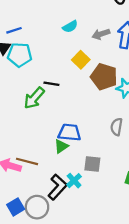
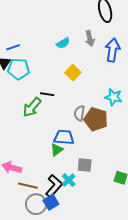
gray arrow: (101, 34) -> (90, 38), moved, turned -84
brown pentagon: (104, 77) -> (96, 119), moved
gray semicircle: (117, 127) -> (79, 113), moved
brown line: (27, 161) -> (28, 186), moved
blue square: (16, 207) -> (51, 202), moved

